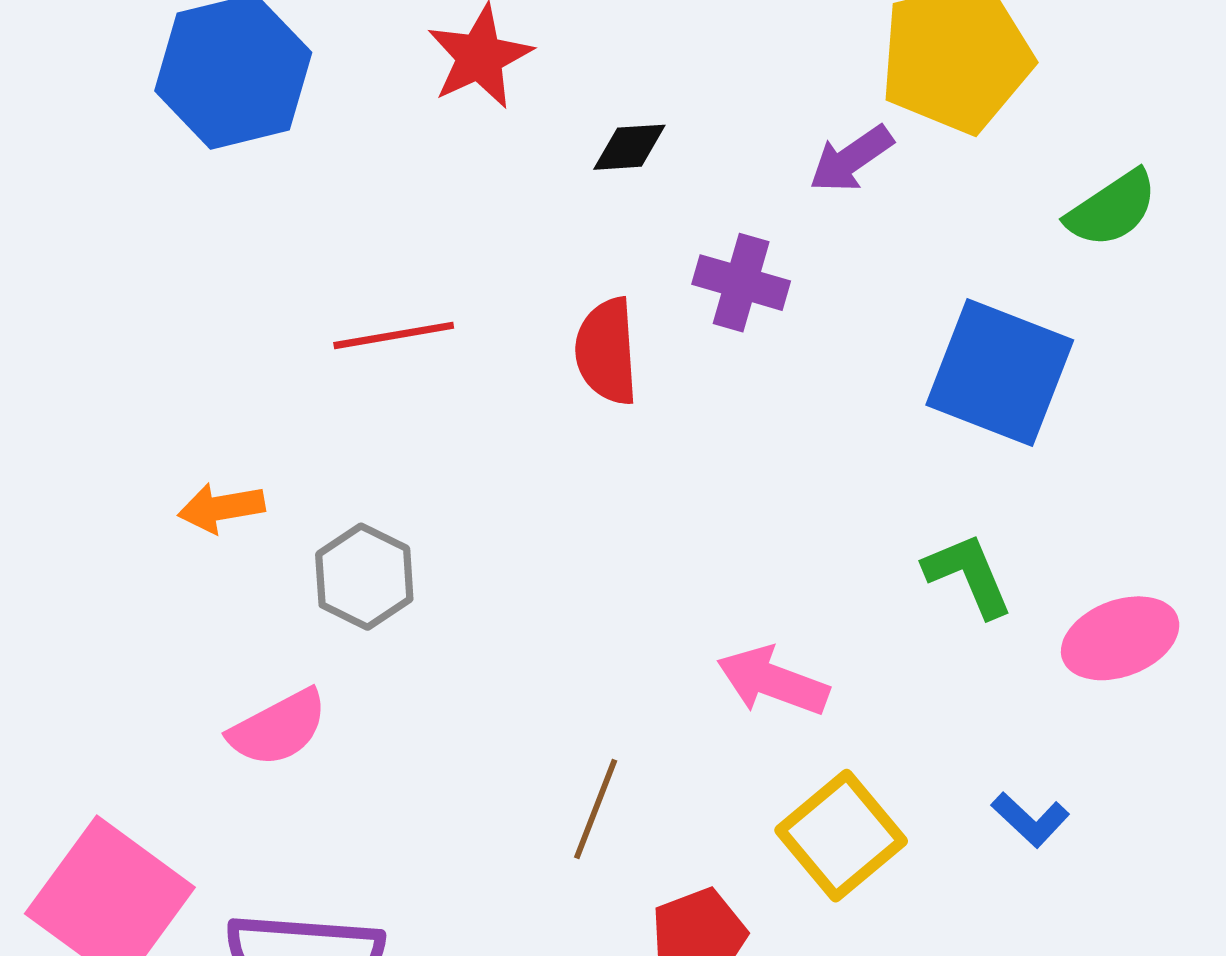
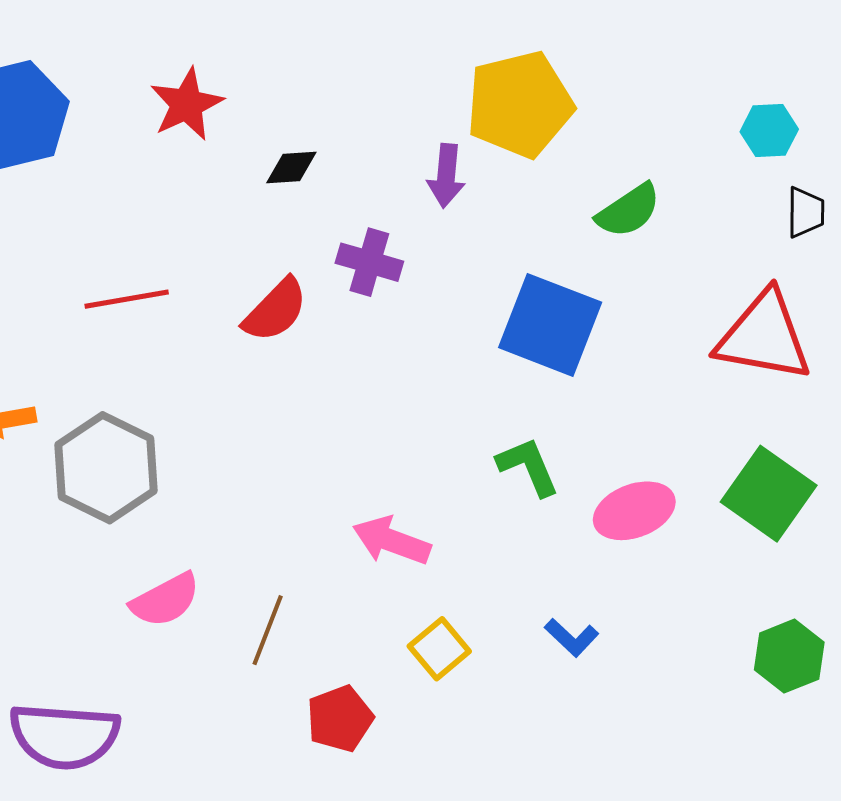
purple arrow: (851, 159) -> (446, 176), turned -50
red semicircle: (607, 351) -> (275, 310), turned -132
gray hexagon: (364, 577) -> (106, 468), size x1.5
pink semicircle: (278, 728) -> (165, 600), moved
yellow square: (841, 836) -> (439, 649), size x0.7

